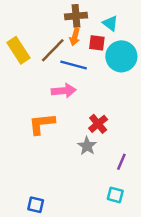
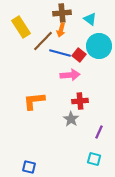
red square: (97, 43) -> (79, 55), moved, turned 32
yellow rectangle: (18, 50) -> (21, 27), moved
pink arrow: (64, 91) -> (70, 75), moved
red cross: (98, 124) -> (80, 101), turned 35

